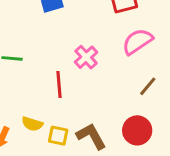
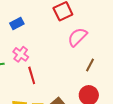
pink cross: (86, 57) -> (21, 54), moved

